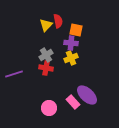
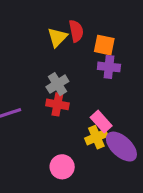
purple cross: (71, 43) -> (109, 67), moved
yellow cross: (71, 58) -> (96, 137), moved
pink rectangle: (73, 102) -> (101, 122), moved

